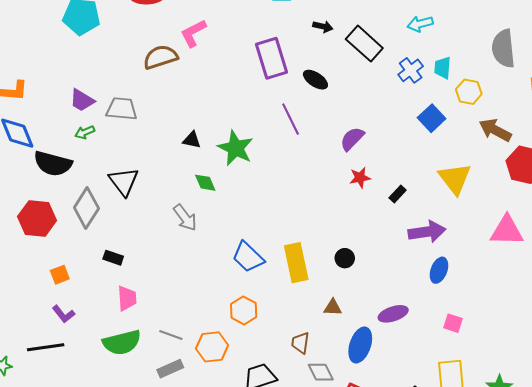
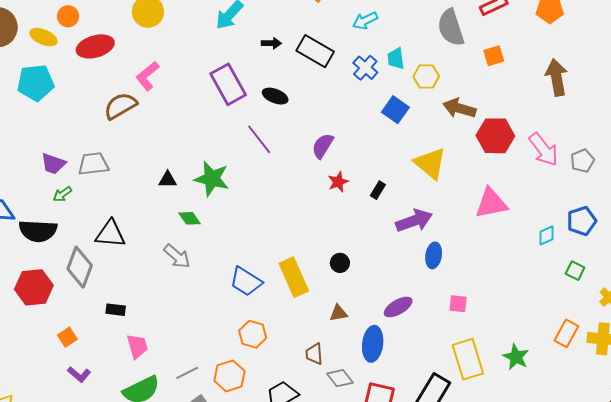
black triangle: (124, 182) -> (110, 234), turned -36
gray line: (171, 335) -> (187, 373), turned -35

